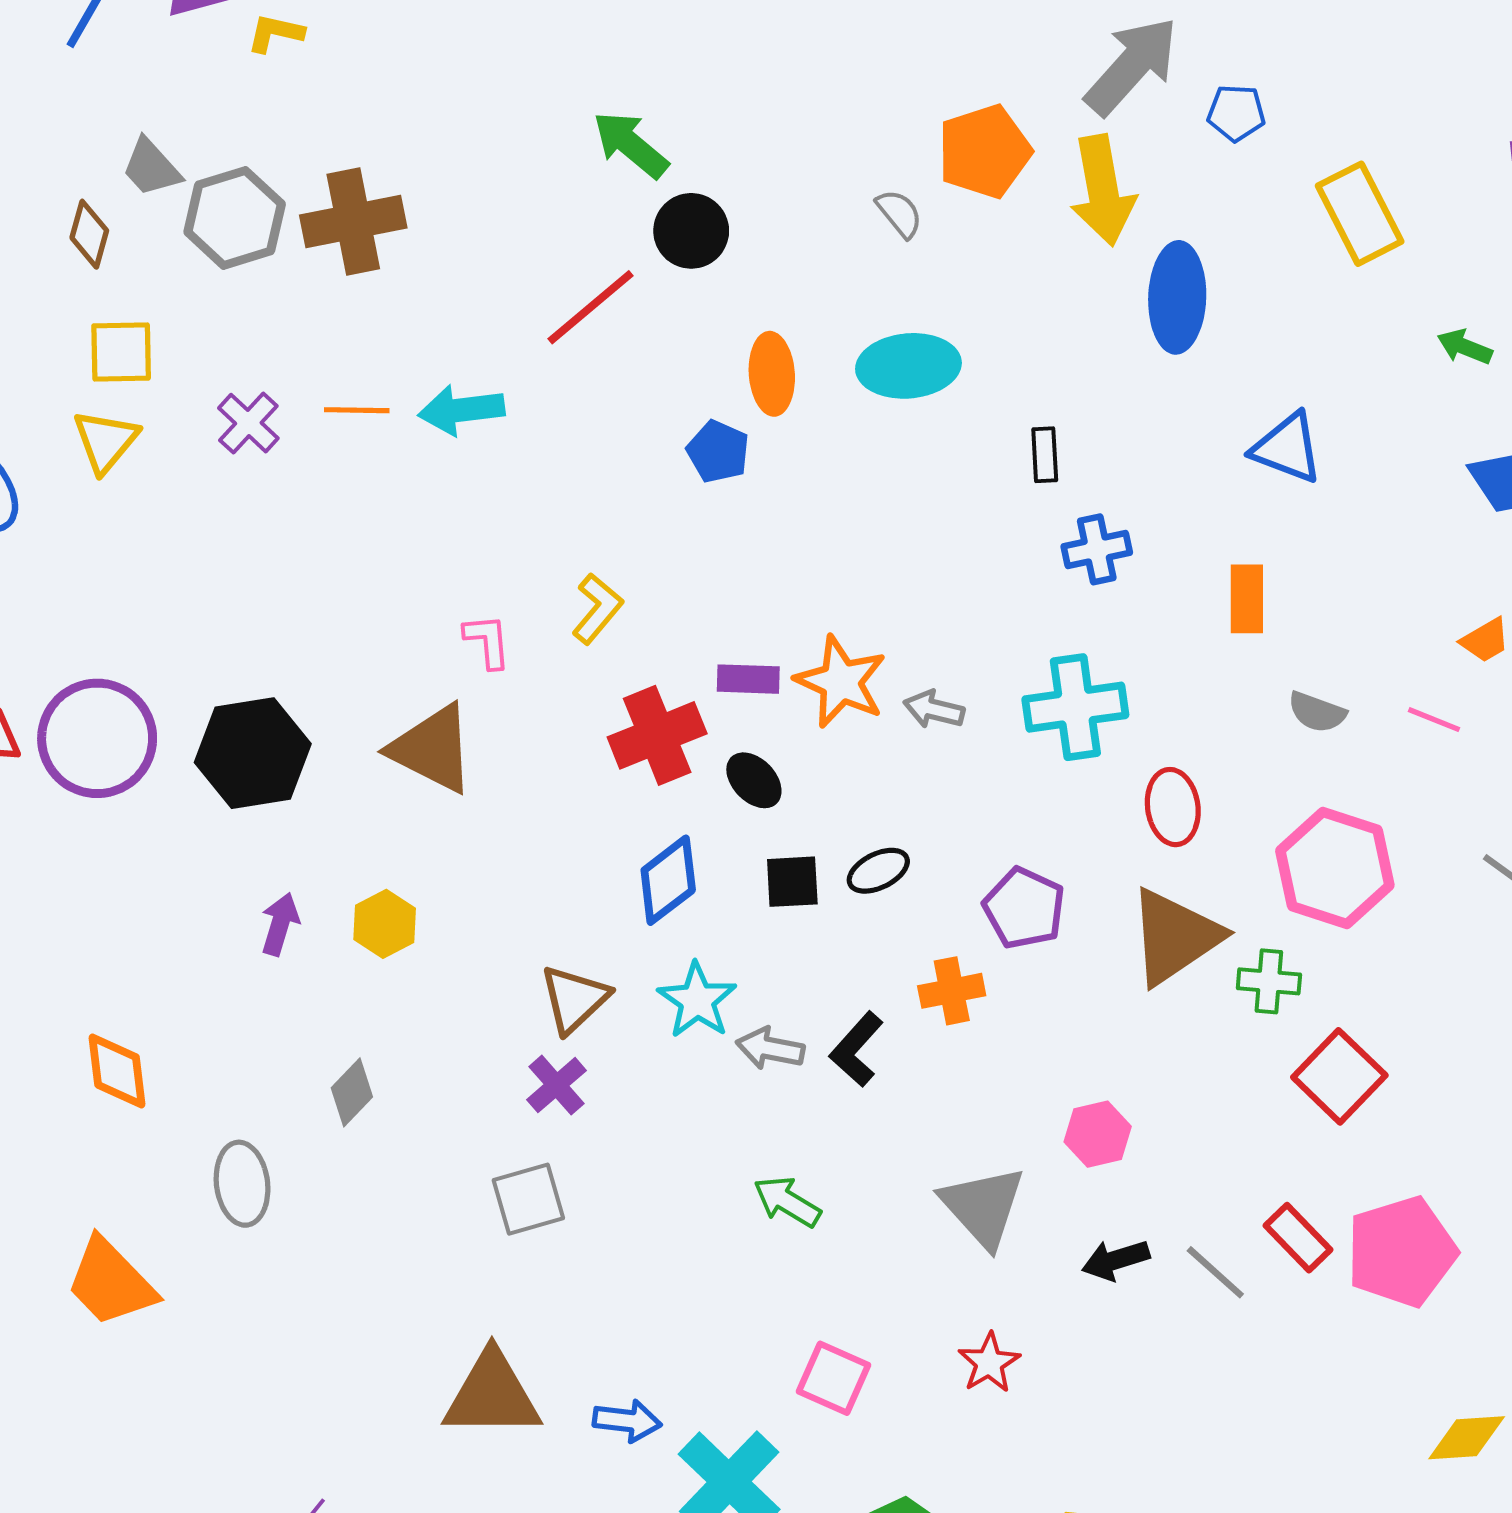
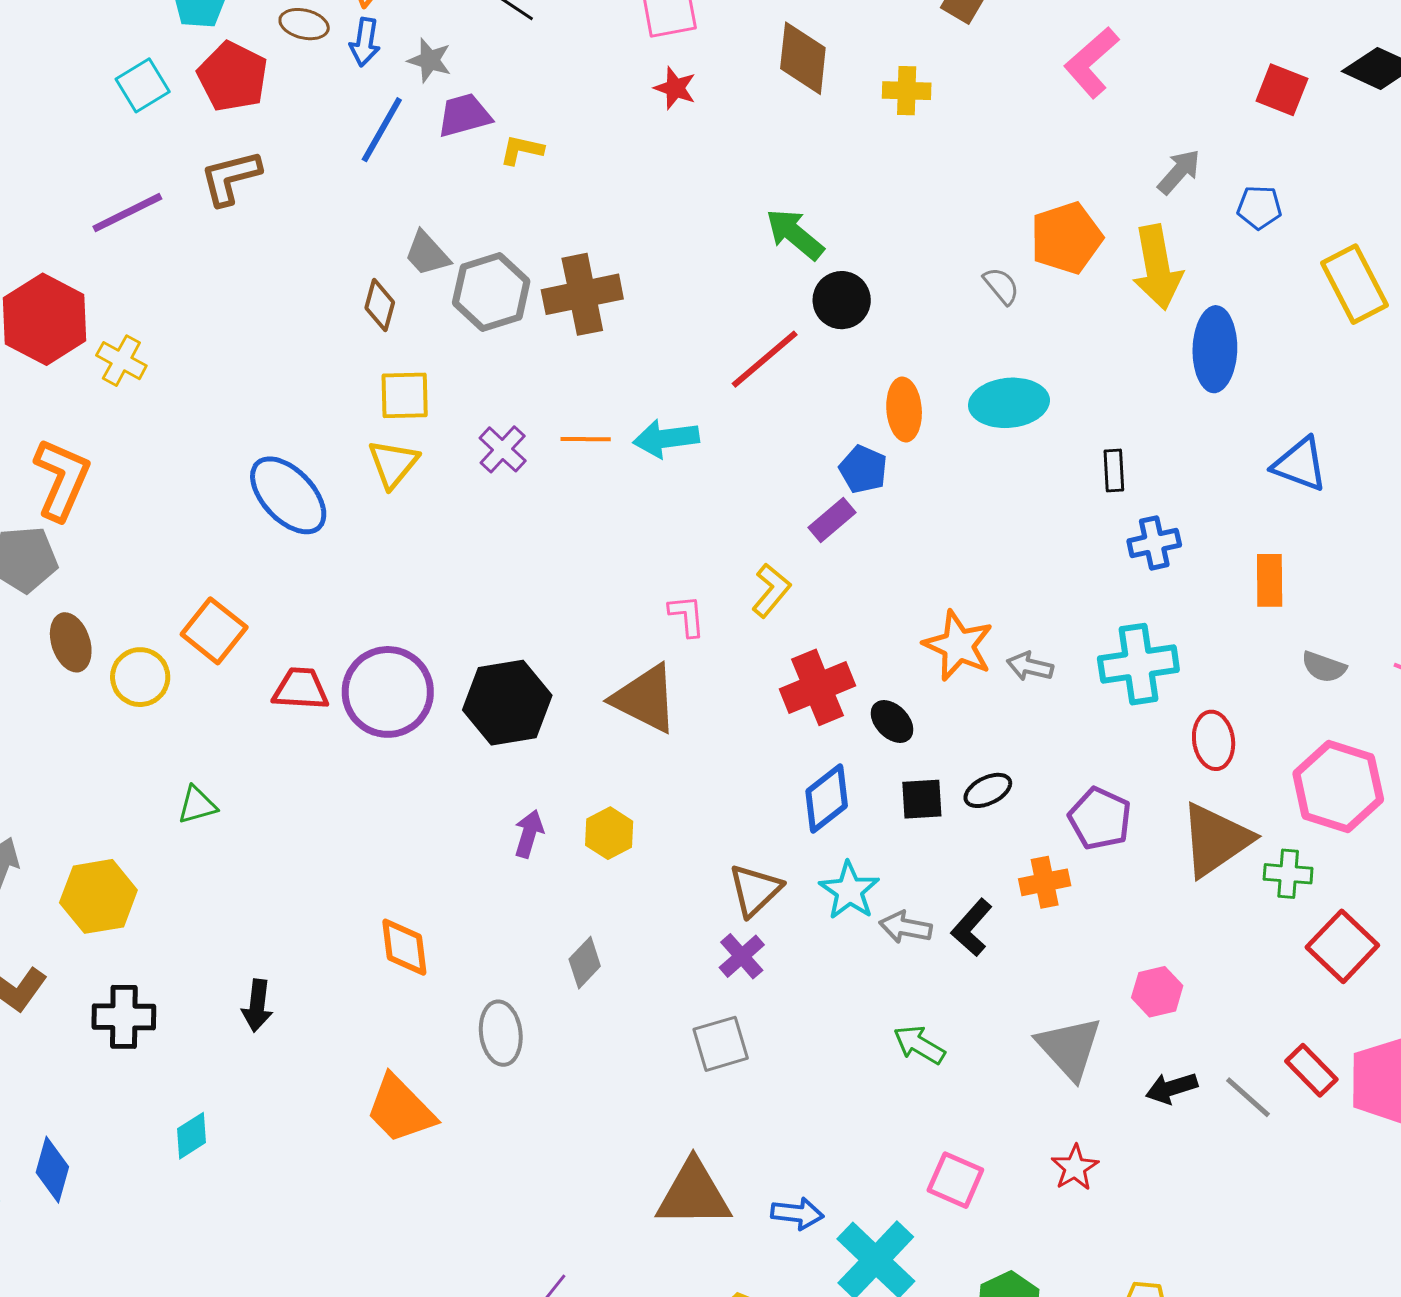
gray arrow: (1132, 66) -> (1179, 172), size x0.6
purple rectangle: (748, 679) -> (832, 520), moved, turned -42

